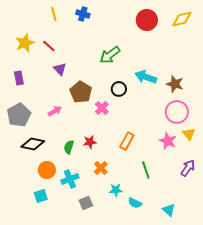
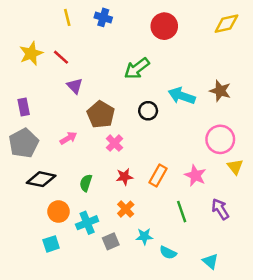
red circle: (147, 20) -> (164, 26), moved
purple rectangle: (19, 78) -> (24, 107), moved
brown star: (175, 84) -> (220, 91), moved
pink cross: (102, 108) -> (114, 143), moved
pink star: (168, 141) -> (195, 175), moved
red star: (90, 142) -> (124, 177), moved
purple arrow: (188, 168) -> (220, 209), moved, turned -66
gray square: (86, 203) -> (111, 241), moved

